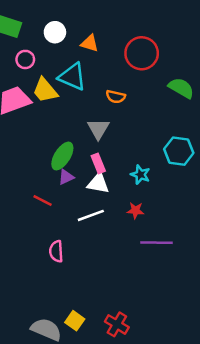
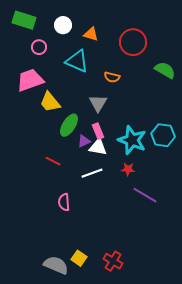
yellow trapezoid: (45, 90) -> (50, 102), moved
cyan hexagon: (179, 151) -> (163, 135), moved
cyan star: (140, 175) -> (132, 140), size x1.8
purple triangle: (66, 177) -> (84, 141), moved
purple line: (156, 243) -> (145, 195), turned 30

